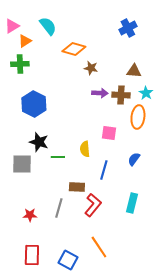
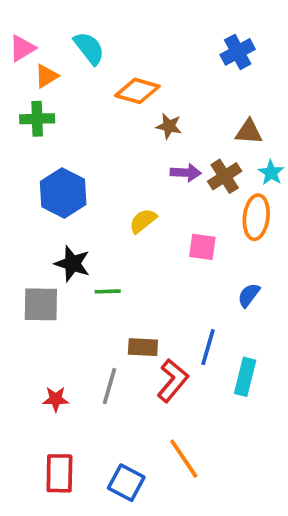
brown cross: (121, 95) -> (225, 176), turned -36
yellow semicircle: (85, 149) -> (143, 221), moved, turned 56
blue line: (104, 170) -> (208, 347), moved

